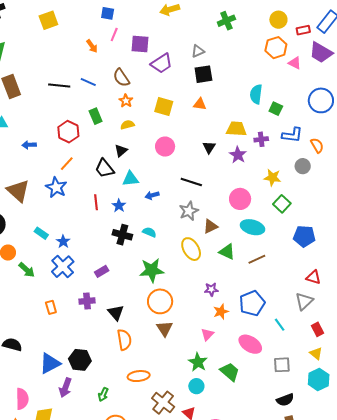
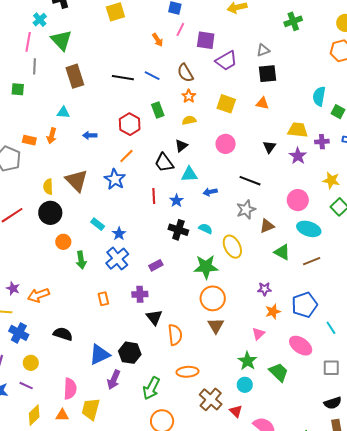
yellow ellipse: (191, 249) -> (232, 247), moved
green arrow: (27, 270) -> (81, 260), turned 36
black triangle: (116, 313) -> (154, 317), moved
green arrow: (103, 394) -> (151, 388), size x1.6

